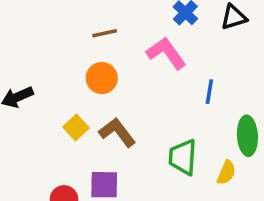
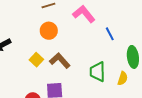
blue line: (209, 92) -> (110, 34), turned -32

